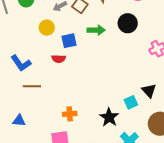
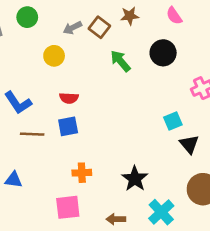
green arrow: (96, 30) -> (120, 61), turned -132
blue square: (69, 41) -> (68, 126), moved
cyan square: (131, 102) -> (173, 121), moved

